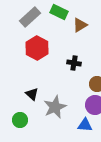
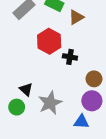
red hexagon: (37, 48) -> (49, 41), moved
green circle: (20, 120) -> (17, 107), moved

